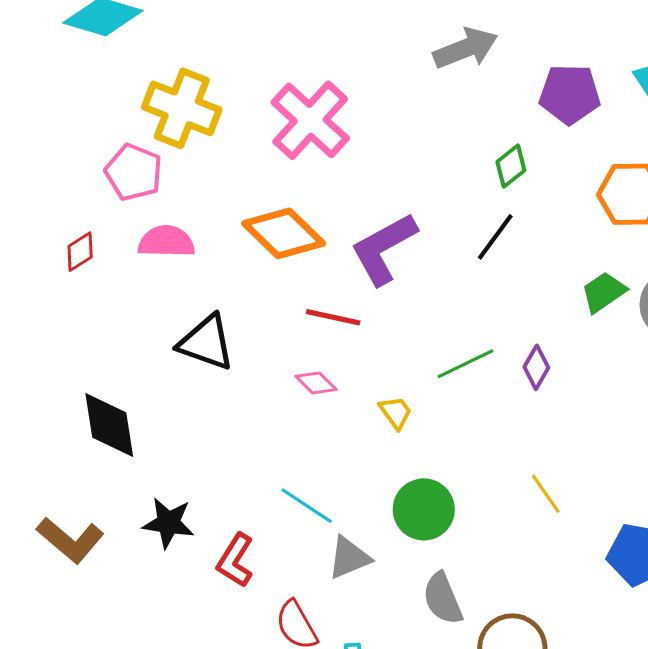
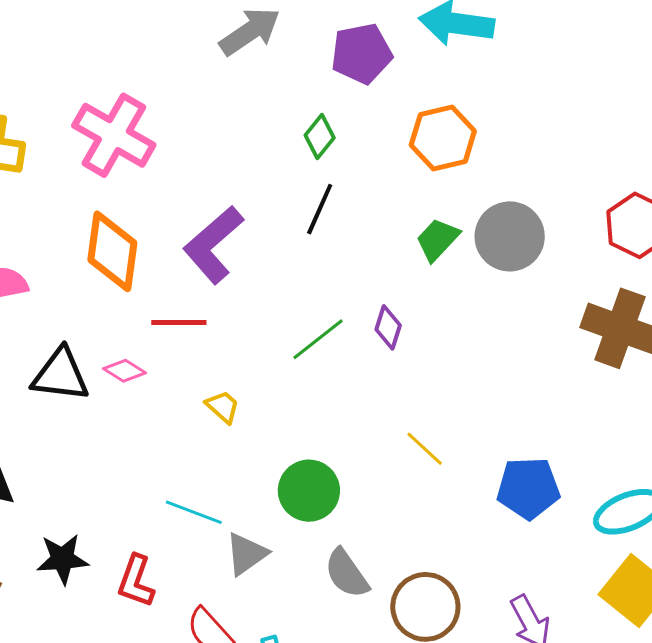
orange diamond: (284, 233) -> (112, 251), turned 66
pink diamond: (316, 383) -> (124, 371), moved
yellow trapezoid: (396, 412) -> (223, 407), moved

